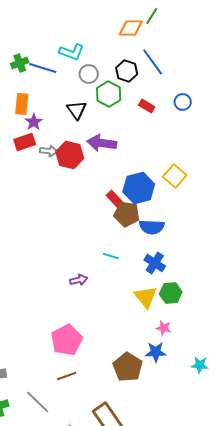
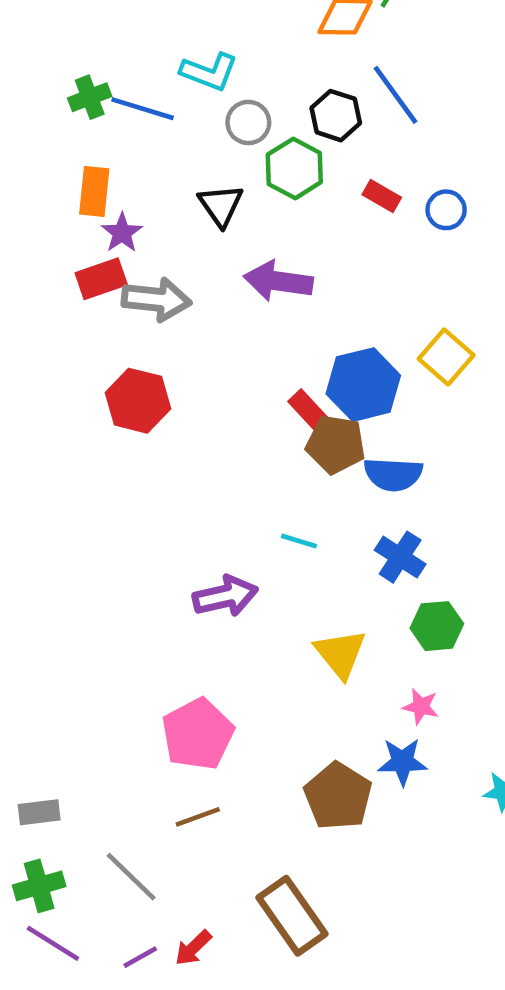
blue circle: (183, 102) -> (446, 210), moved
gray arrow: (49, 151) -> (156, 300), size x1.6
red hexagon: (70, 155) -> (138, 401), moved
purple arrow: (79, 280) -> (225, 596), size x1.5
yellow triangle: (146, 297) -> (340, 654), moved

